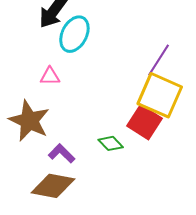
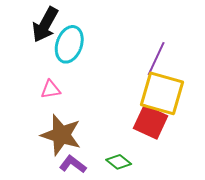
brown star: (29, 121) -> (61, 135), moved
green diamond: (111, 143) -> (119, 162), moved

